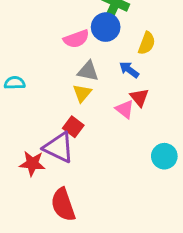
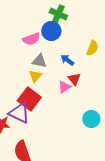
yellow semicircle: (147, 43) -> (92, 48), moved
pink triangle: (125, 109) -> (64, 87), turned 48
red square: (73, 127) -> (29, 99), size x1.6

